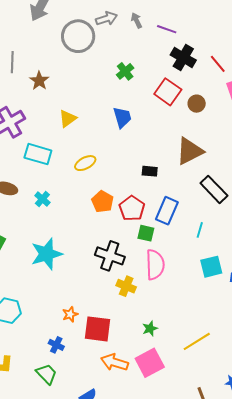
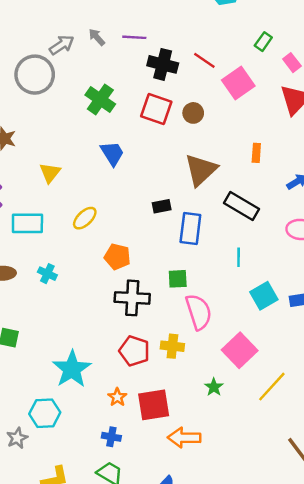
green cross: (125, 71) -> (100, 99), size x1.4
red pentagon: (132, 208) -> (134, 351), moved
blue rectangle: (167, 211) -> (190, 228), moved
cyan star: (47, 254) -> (72, 369), moved
black cross: (110, 256) -> (132, 298), moved
pink square: (150, 363) -> (240, 350), moved

